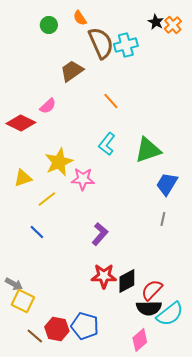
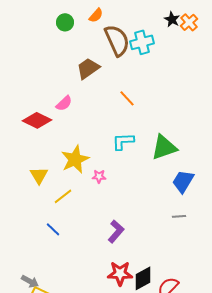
orange semicircle: (80, 18) -> (96, 15), turned -105
cyan L-shape: (107, 144) -> (123, 141), turned 50
yellow triangle: (23, 178) -> (39, 175), turned -42
pink star: (83, 179) -> (99, 176), size x0.6
gray line: (163, 219) -> (179, 216), turned 72

